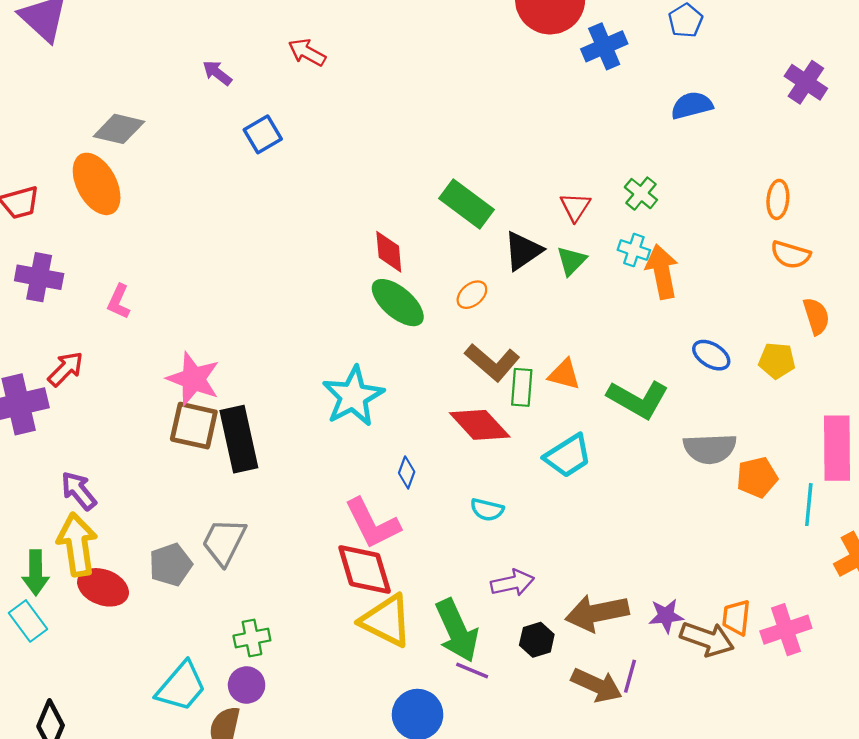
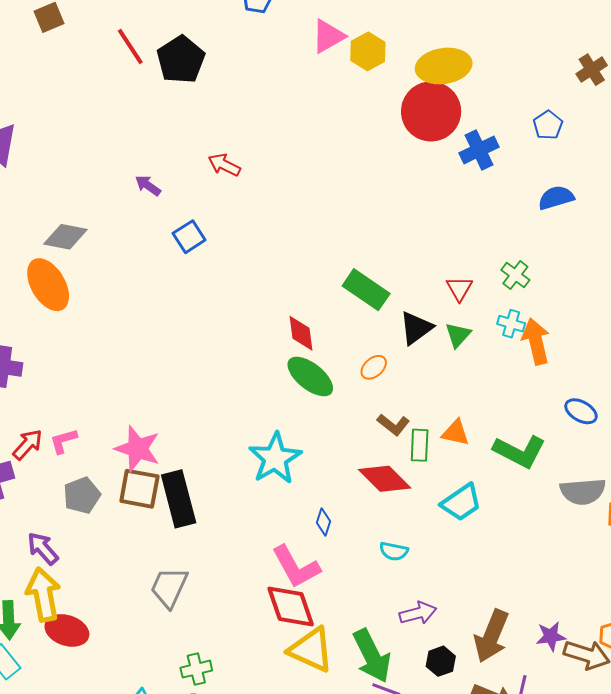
pink L-shape: (119, 302) -> (63, 441), moved, turned 52
brown L-shape: (492, 362) -> (393, 425), size x0.7
gray pentagon: (171, 565) -> (82, 495), moved
brown arrow: (597, 613) -> (491, 636), turned -54

